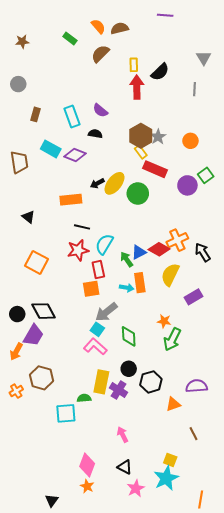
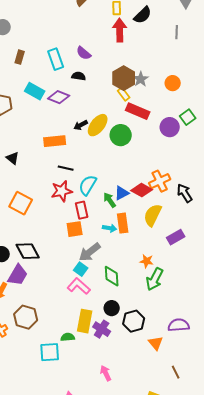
orange triangle: (173, 404) -> (156, 343), turned -49

